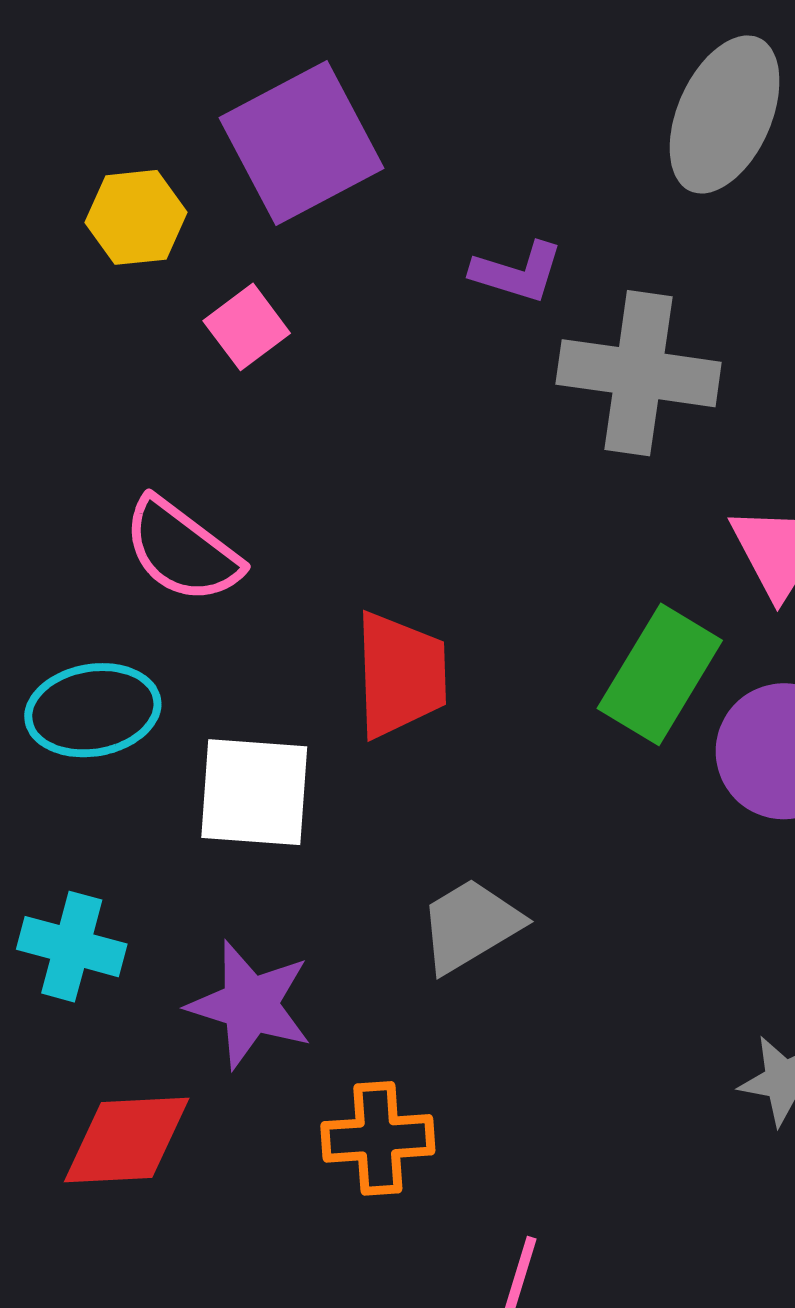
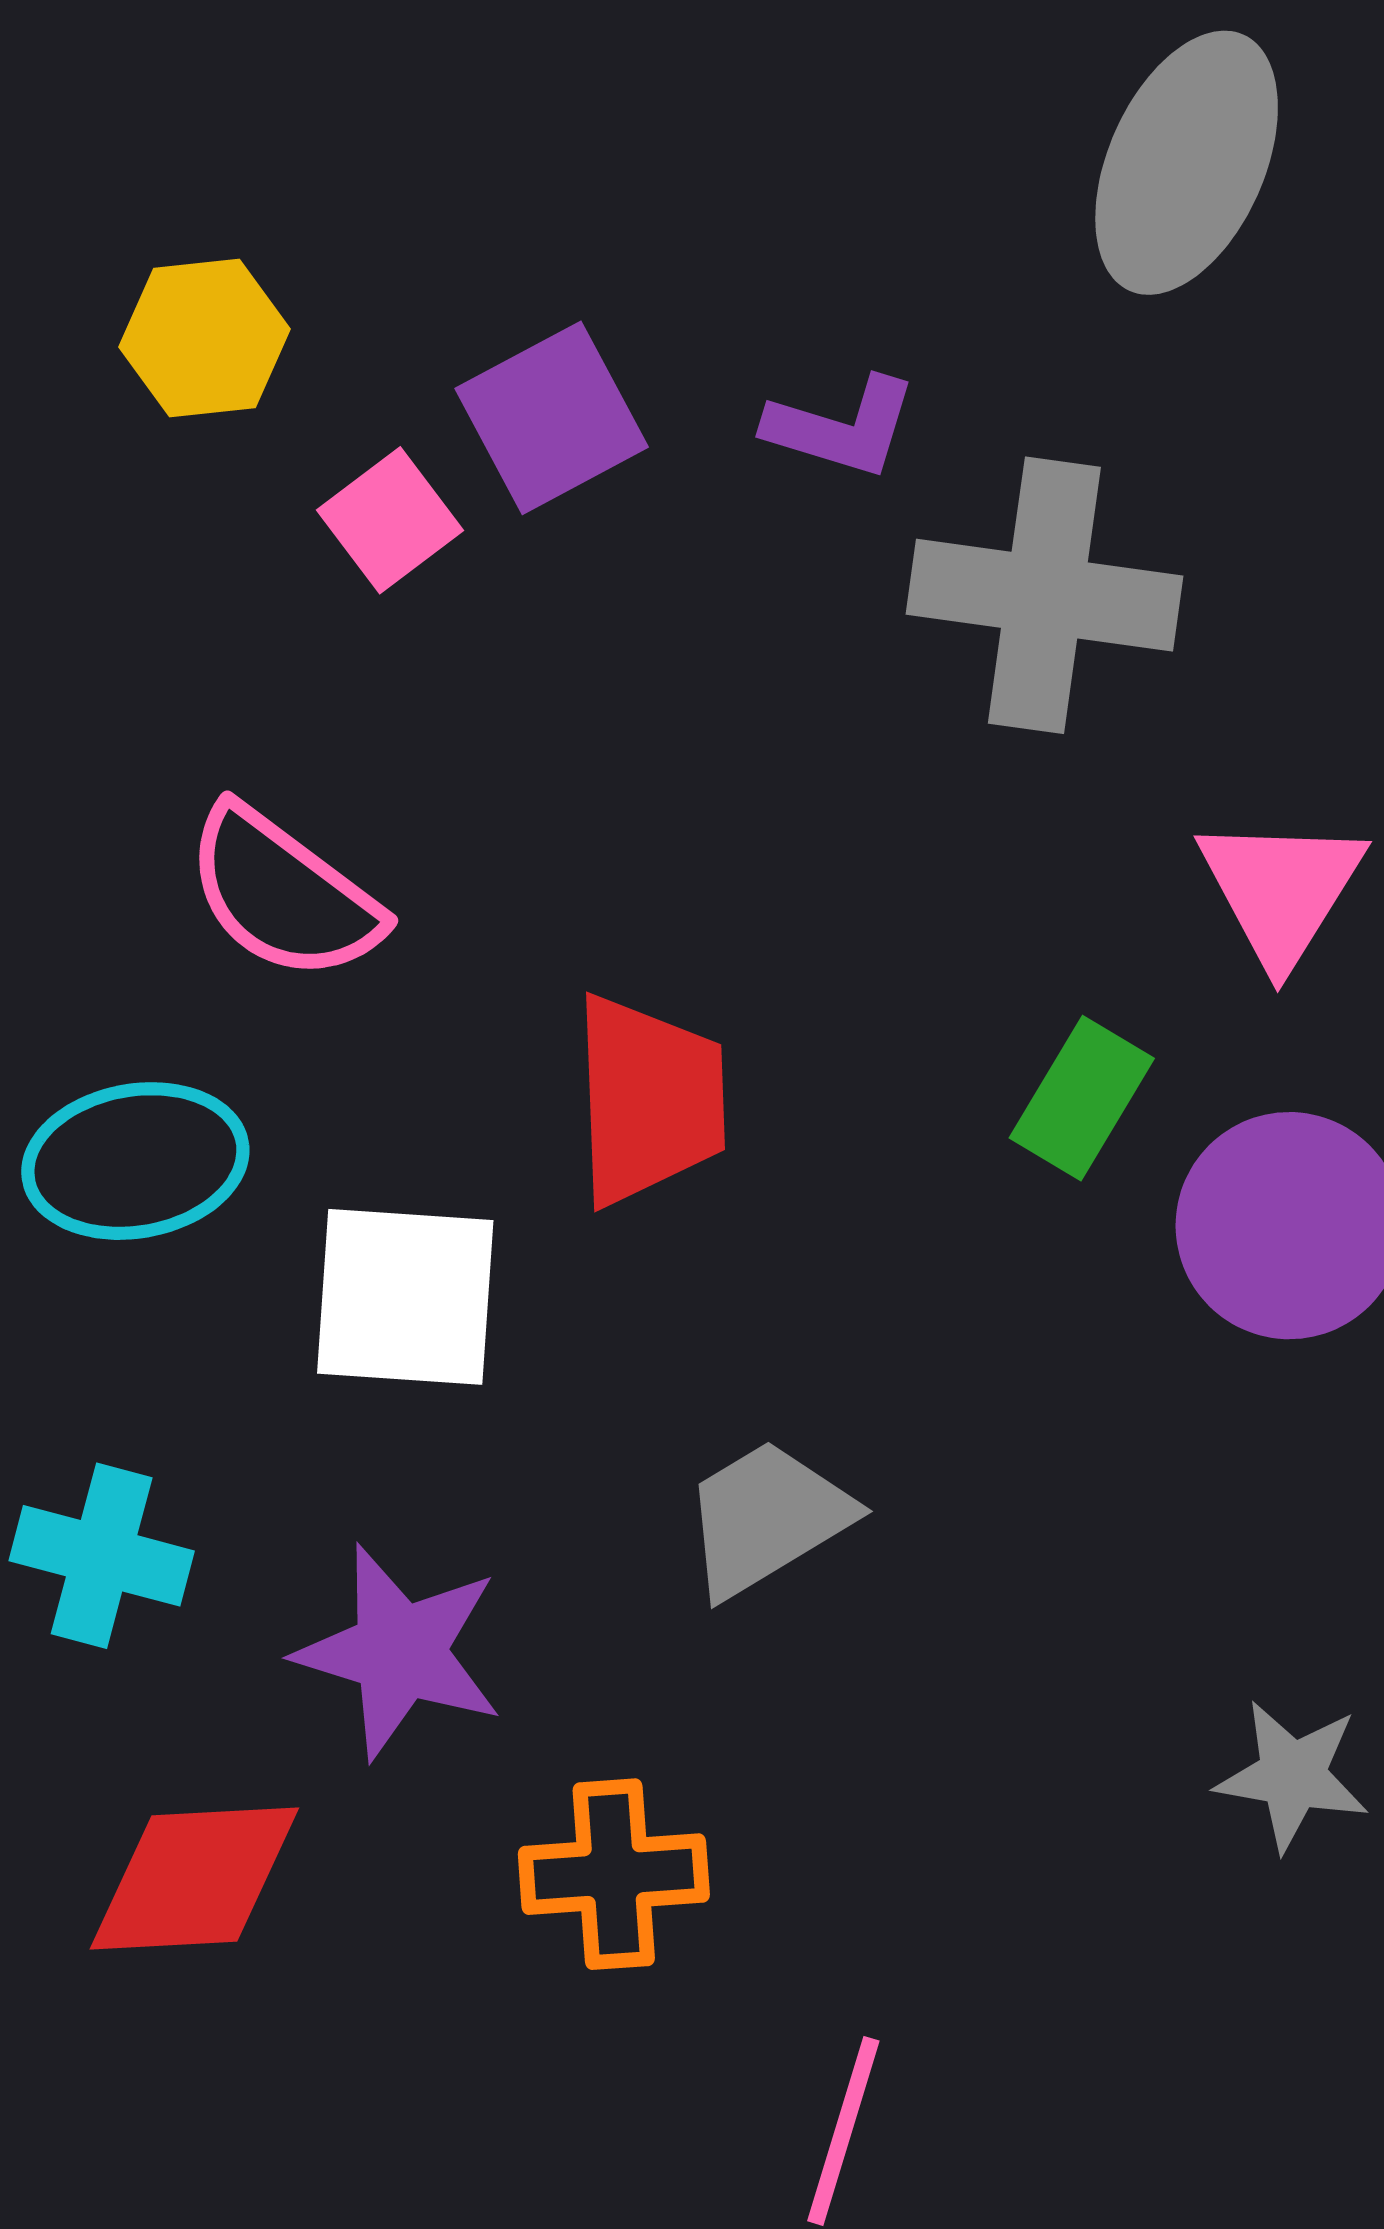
purple square: (301, 143) -> (552, 418), moved, size x0.7
green rectangle: (660, 674) -> (1082, 1098), size x0.7

